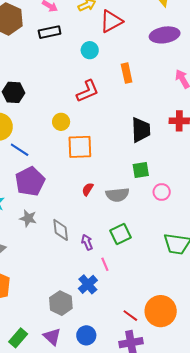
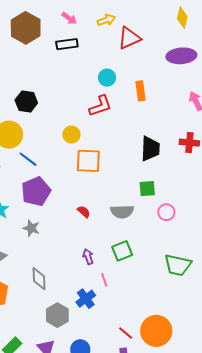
cyan circle: (90, 50) -> (107, 78), moved
red semicircle: (88, 189) -> (84, 212), moved, turned 96
gray diamond: (61, 230) -> (39, 279), moved

